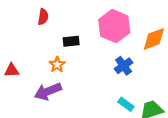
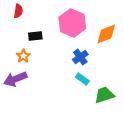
red semicircle: (43, 17) -> (18, 11), moved
cyan rectangle: (126, 104) -> (82, 79), moved

